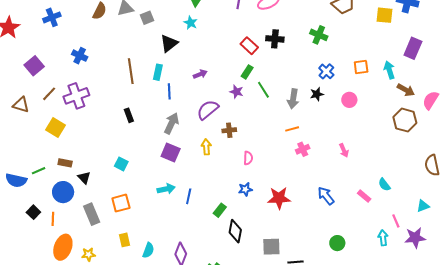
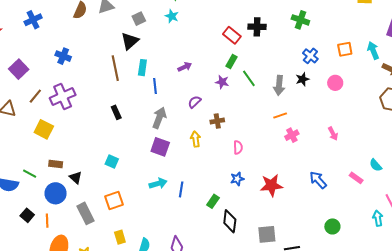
gray square: (147, 18) -> (139, 19), moved
black triangle: (169, 43) -> (130, 41), moved
purple semicircle: (208, 110) -> (195, 102), size x0.6
green line: (39, 171) -> (30, 174), turned 56

